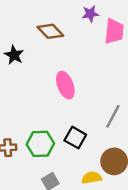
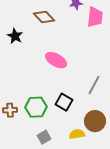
pink ellipse: (65, 85) -> (56, 60), turned -40

